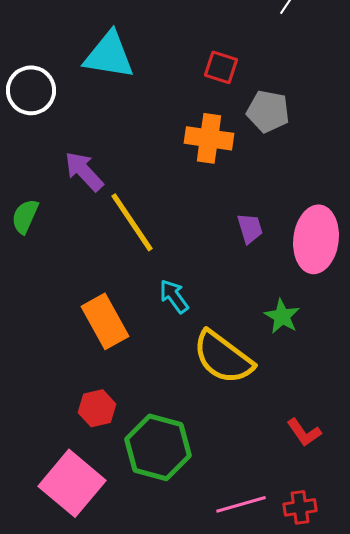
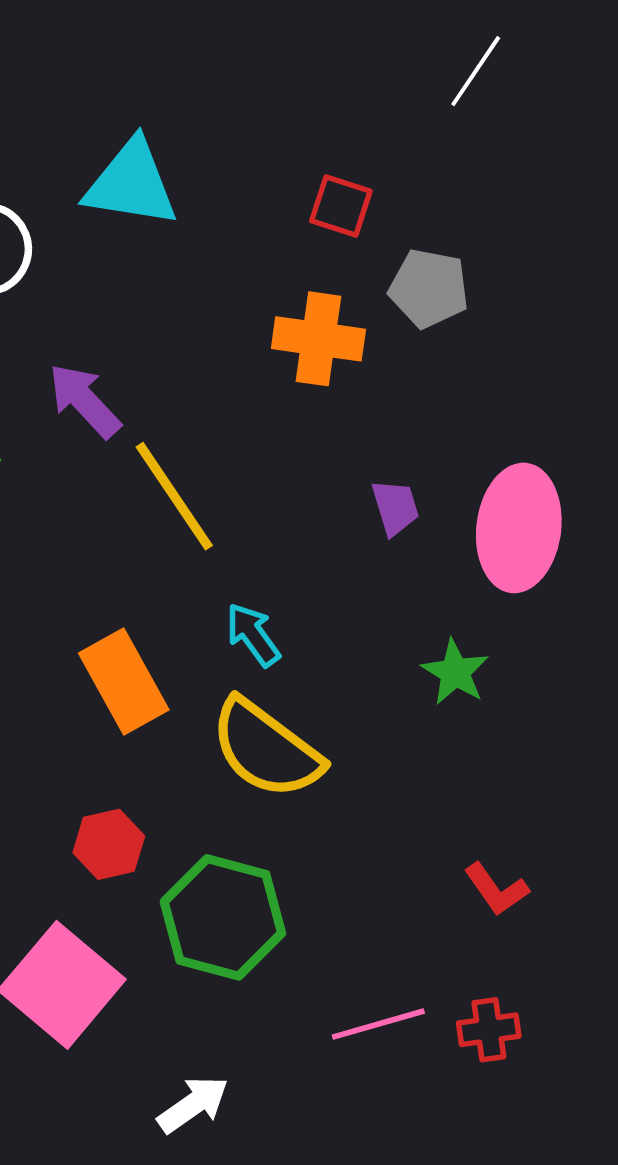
yellow semicircle: (223, 357) -> (266, 749), moved

